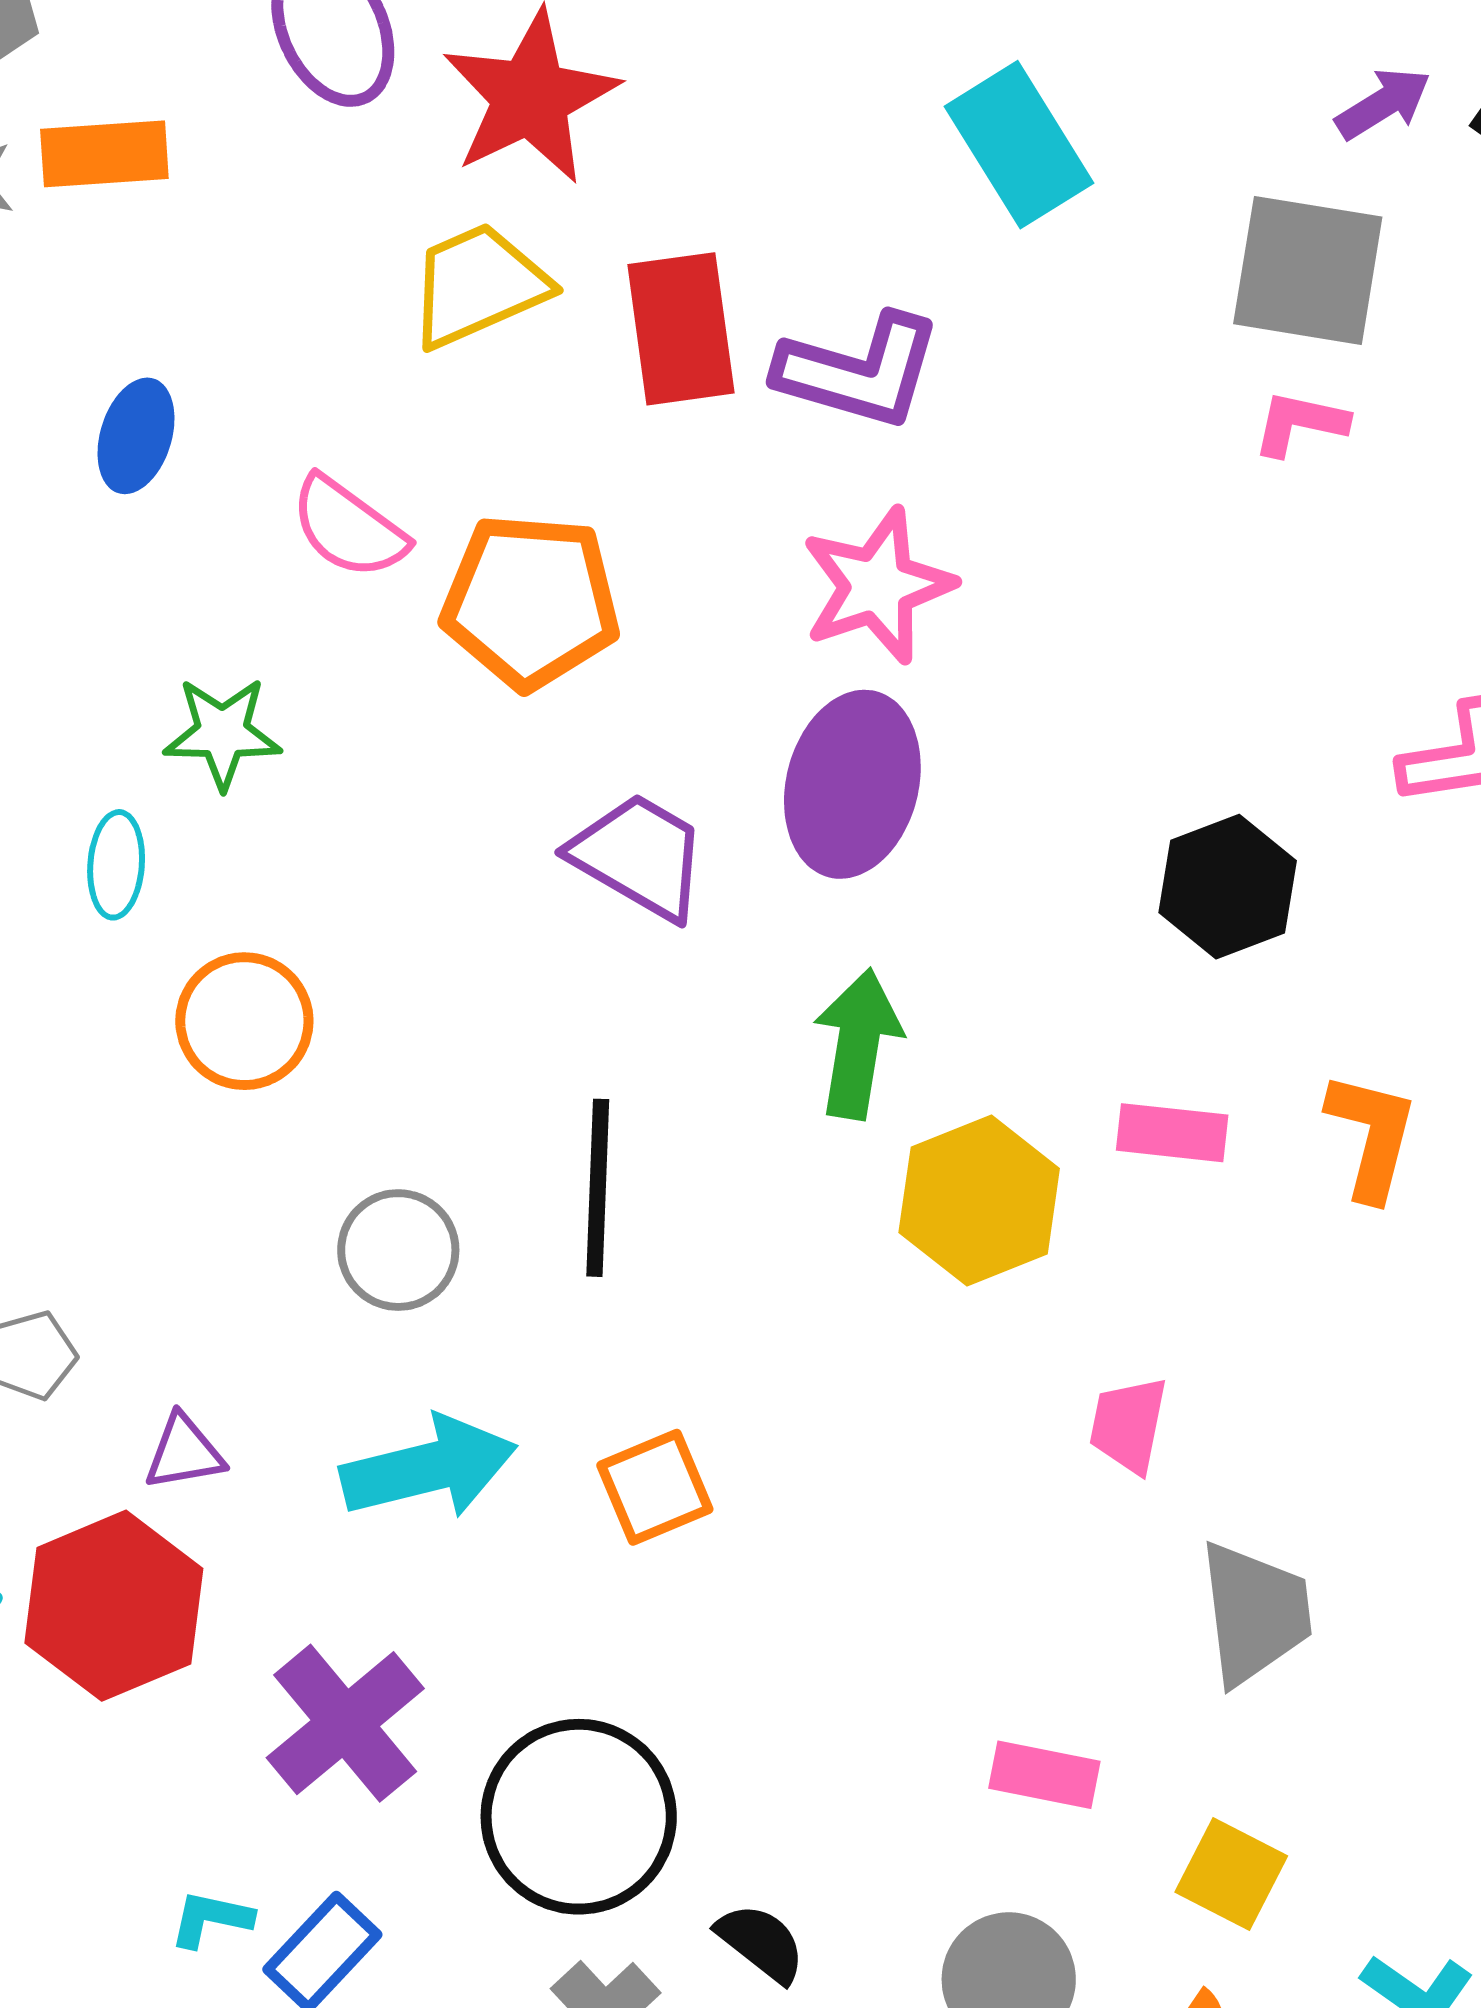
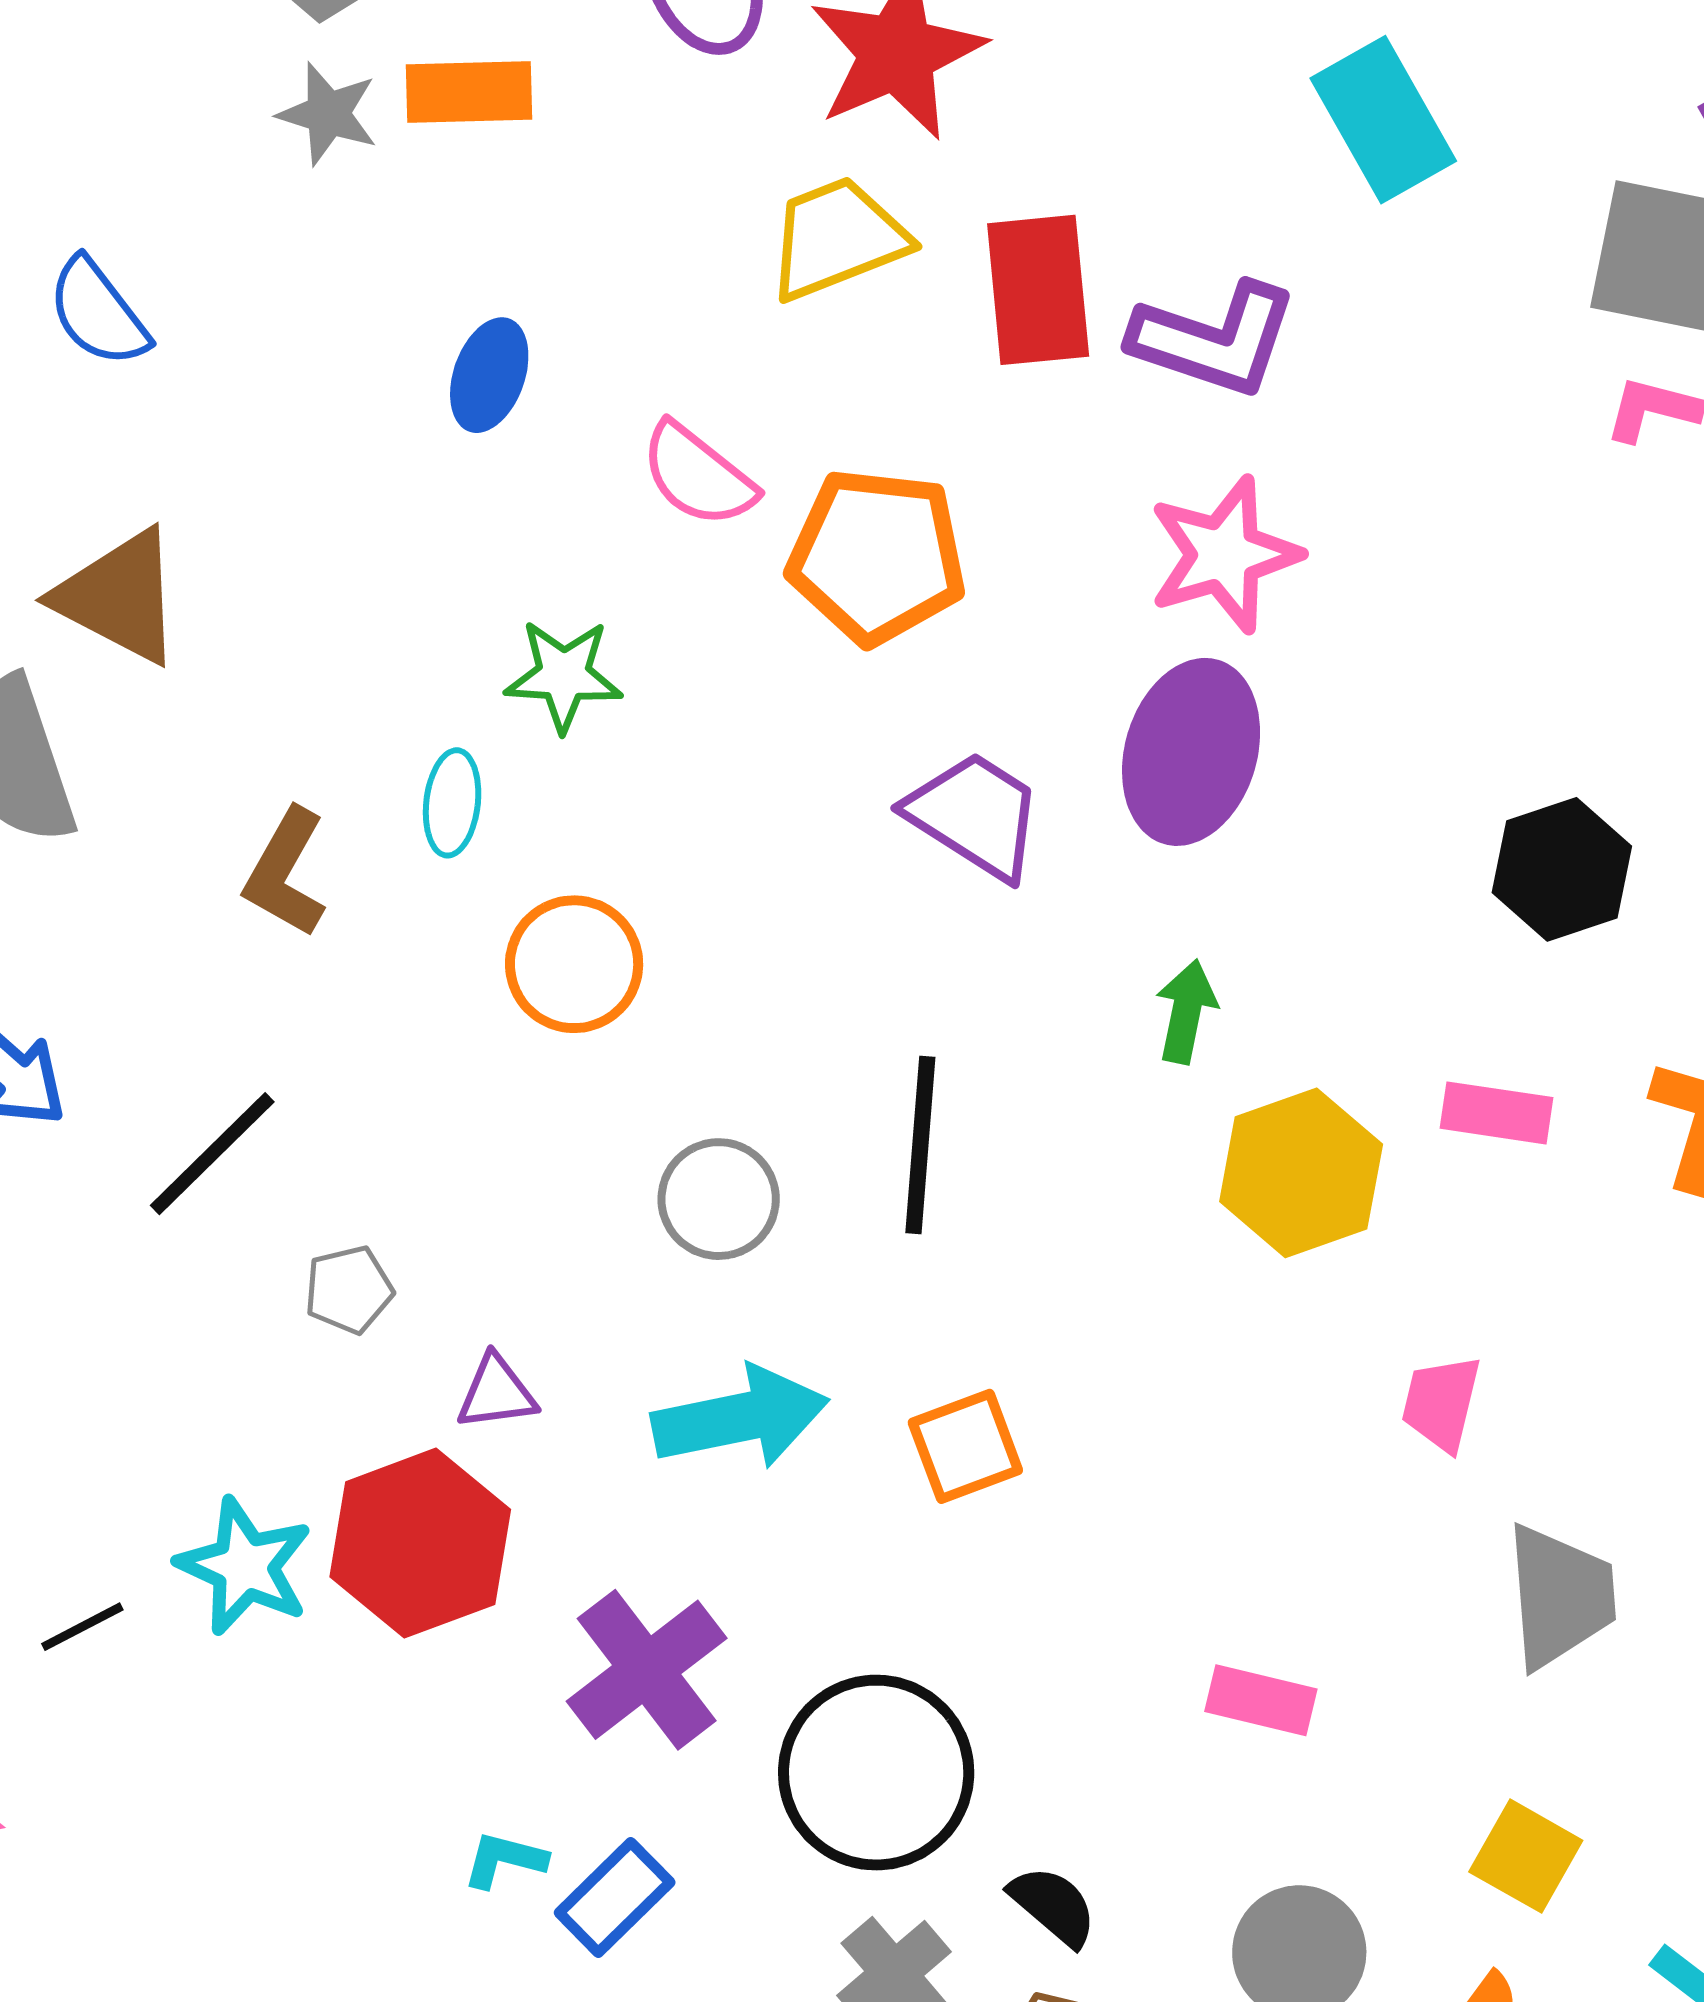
green arrow: (858, 1044) -> (1186, 1012), size x0.7
pink rectangle: (1044, 1775) -> (1261, 1700), moved

